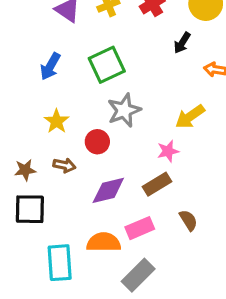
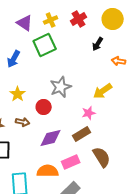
green square: (107, 65) -> (45, 45), moved
brown semicircle: (188, 220) -> (102, 157), size x1.5

